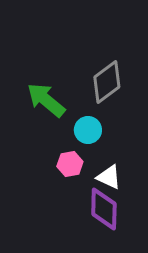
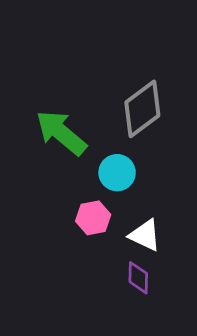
purple diamond: (104, 209) -> (138, 278), size x0.6

